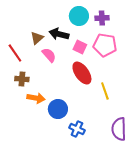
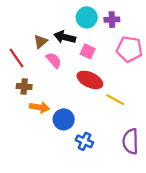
pink pentagon: (105, 45) -> (129, 49), moved
red ellipse: (82, 73) -> (90, 80), turned -30
yellow line: (105, 91) -> (115, 100), turned -42

